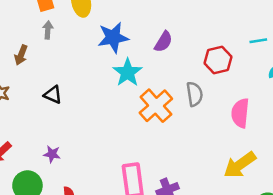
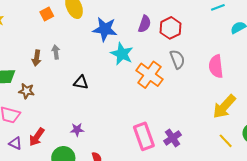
gray arrow: (48, 30) -> (56, 52), moved
blue star: (113, 38) -> (105, 29), turned 30
red hexagon: (218, 60) -> (170, 28), moved
black triangle: (53, 95) -> (81, 82), moved

